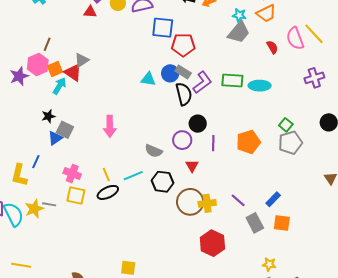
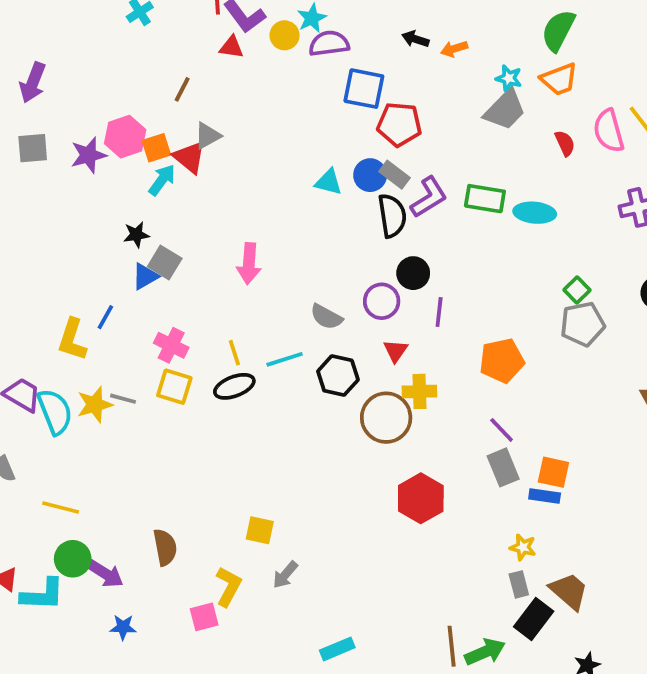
brown line: (47, 44) -> (182, 89), moved
orange pentagon: (248, 142) -> (502, 361), moved
blue rectangle: (273, 199) -> (545, 496), moved, turned 49
purple line: (238, 200) -> (502, 430), moved
yellow cross: (207, 203) -> (419, 391), moved

